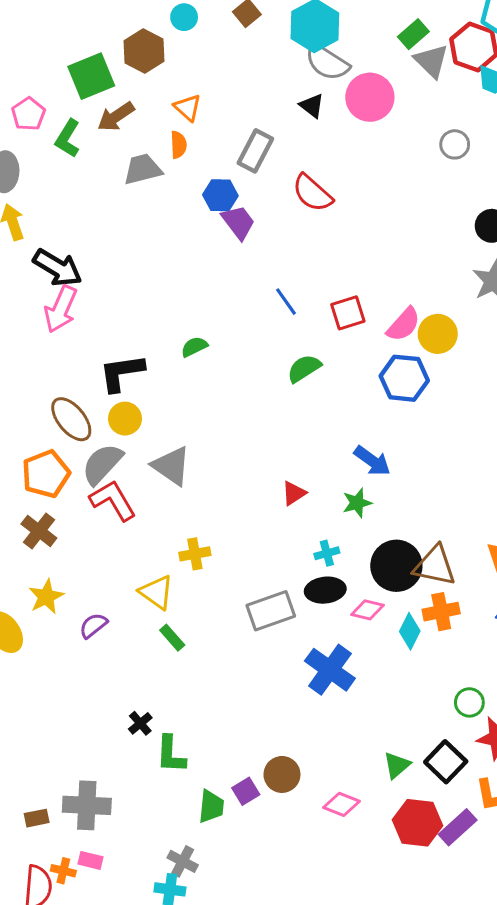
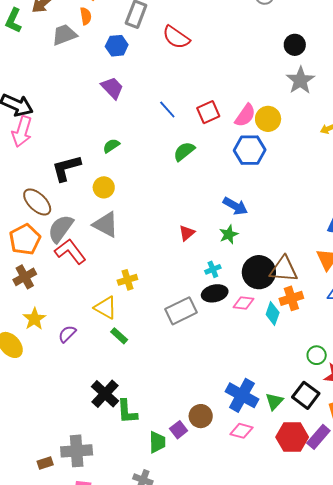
purple trapezoid: (238, 222) -> (112, 88), moved
yellow circle: (125, 419) -> (104, 187), moved
brown cross: (39, 531) -> (25, 277), turned 30
blue cross: (330, 670) -> (242, 395), moved
black cross: (140, 723) -> (105, 394), size x1.8

